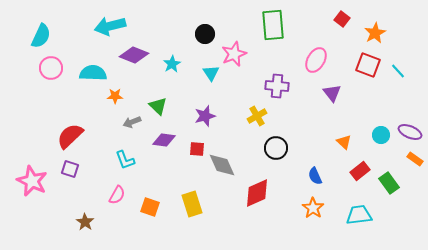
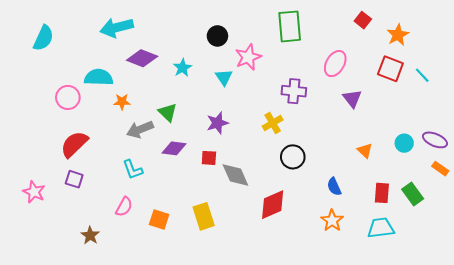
pink circle: (51, 68) -> (68, 97), moved
gray arrow: (132, 122) -> (140, 129), size x1.4
red rectangle: (360, 171) -> (382, 193), moved, turned -48
pink star: (32, 181) -> (34, 192), size x0.7

